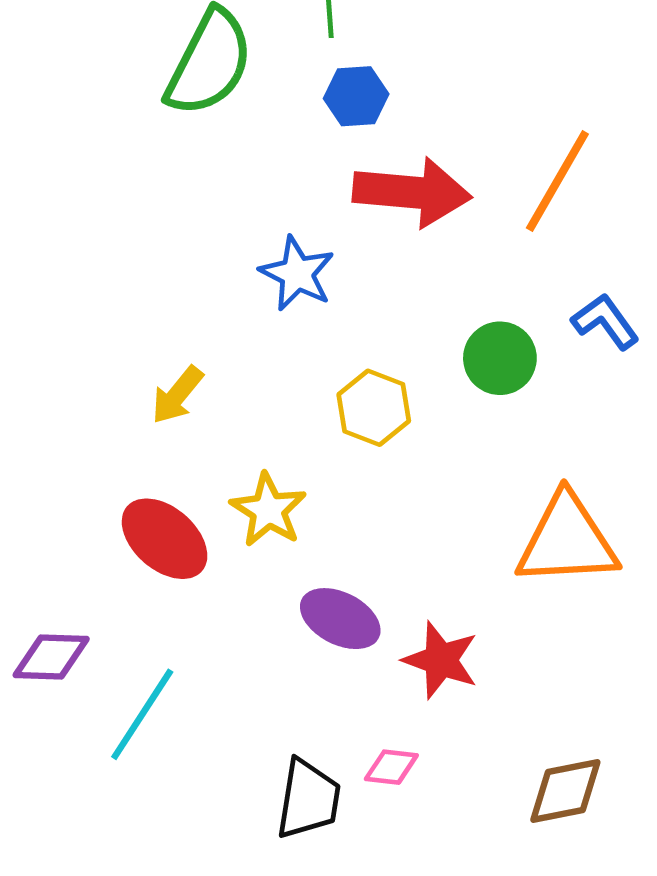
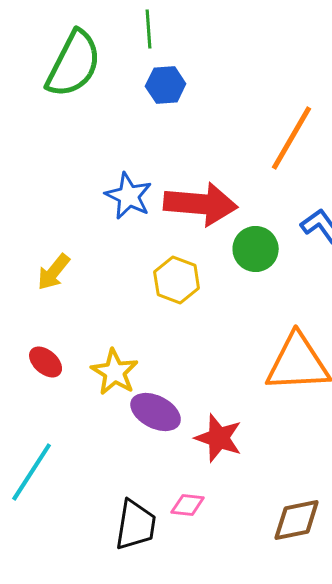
red arrow: (412, 192) -> (201, 204), moved
yellow star: (268, 510) -> (115, 372), moved
red ellipse: (165, 539) -> (46, 362), size x0.6

